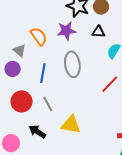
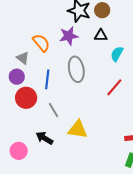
red circle: (22, 101) -> (26, 98), moved

